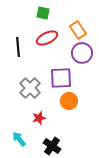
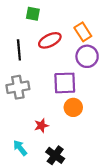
green square: (43, 13) -> (33, 14), moved
gray cross: (30, 88) -> (18, 87), moved, turned 35

